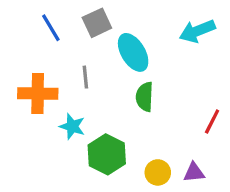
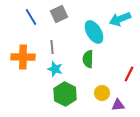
cyan ellipse: (133, 52) -> (94, 32), moved
cyan star: (72, 126) -> (55, 69), moved
yellow circle: (158, 172) -> (102, 93), moved

